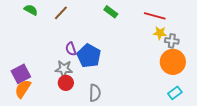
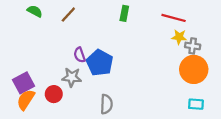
green rectangle: (111, 12) -> (124, 13), turned 64
red circle: (66, 83) -> (54, 94), moved
cyan rectangle: (175, 93) -> (196, 104), turned 40

